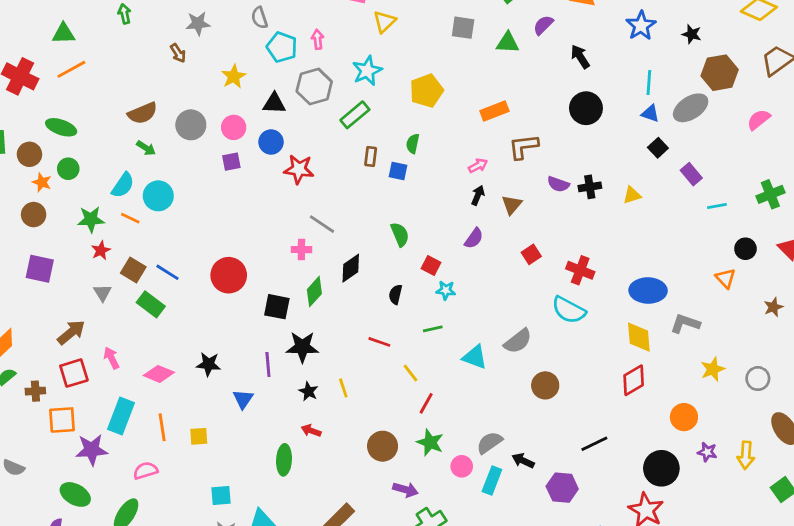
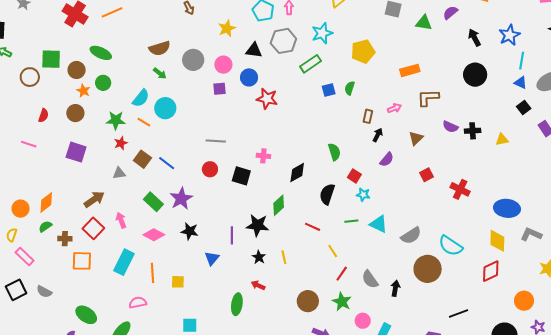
blue star: (641, 26) -> (509, 35), moved
brown rectangle: (371, 156) -> (368, 116), moved
blue square: (398, 171) -> (329, 90), moved, turned -32
black arrow: (478, 195) -> (378, 135), moved
gray line: (322, 224) -> (216, 141), moved, turned -36
red circle: (229, 275) -> (210, 169), size x0.6
green diamond: (314, 292) -> (279, 205), moved
gray triangle: (102, 293) -> (119, 173), turned 48
black semicircle: (395, 294) -> (327, 194), size x1.5
green rectangle: (151, 304) -> (153, 202), moved
black square: (277, 307) -> (241, 176), moved
cyan semicircle: (569, 310) -> (451, 246), moved
cyan triangle: (475, 357) -> (379, 224), moved
red square: (74, 373) -> (93, 228), turned -35
brown circle: (545, 385) -> (428, 269), size x1.4
gray semicircle: (490, 443) -> (370, 279), moved, turned -96
purple star: (92, 450) -> (181, 199), moved, turned -30
black arrow: (523, 461) -> (395, 288), moved, turned 70

